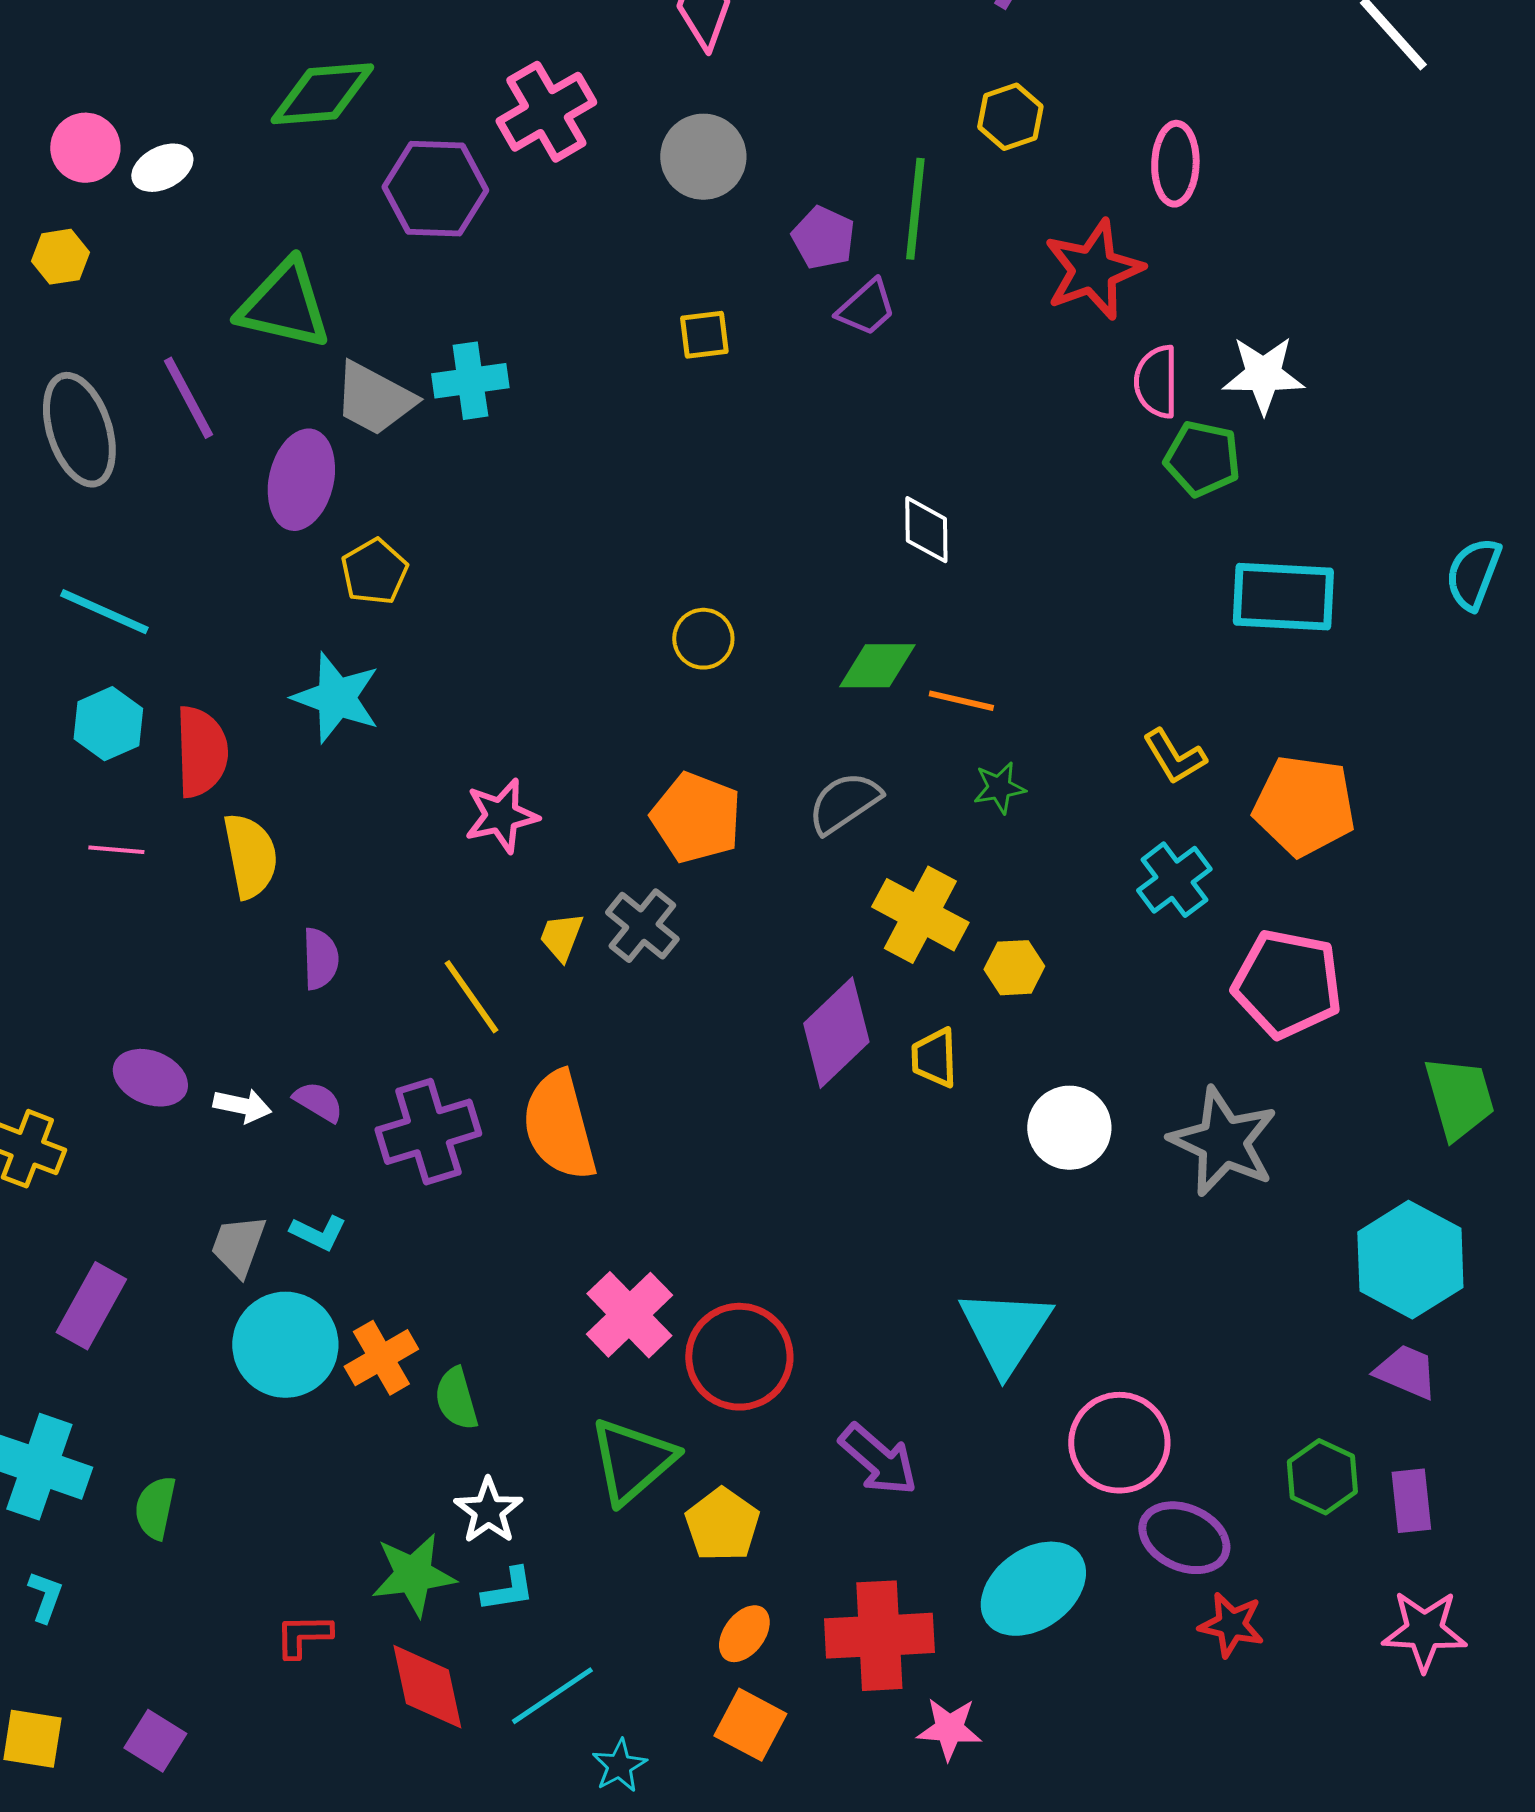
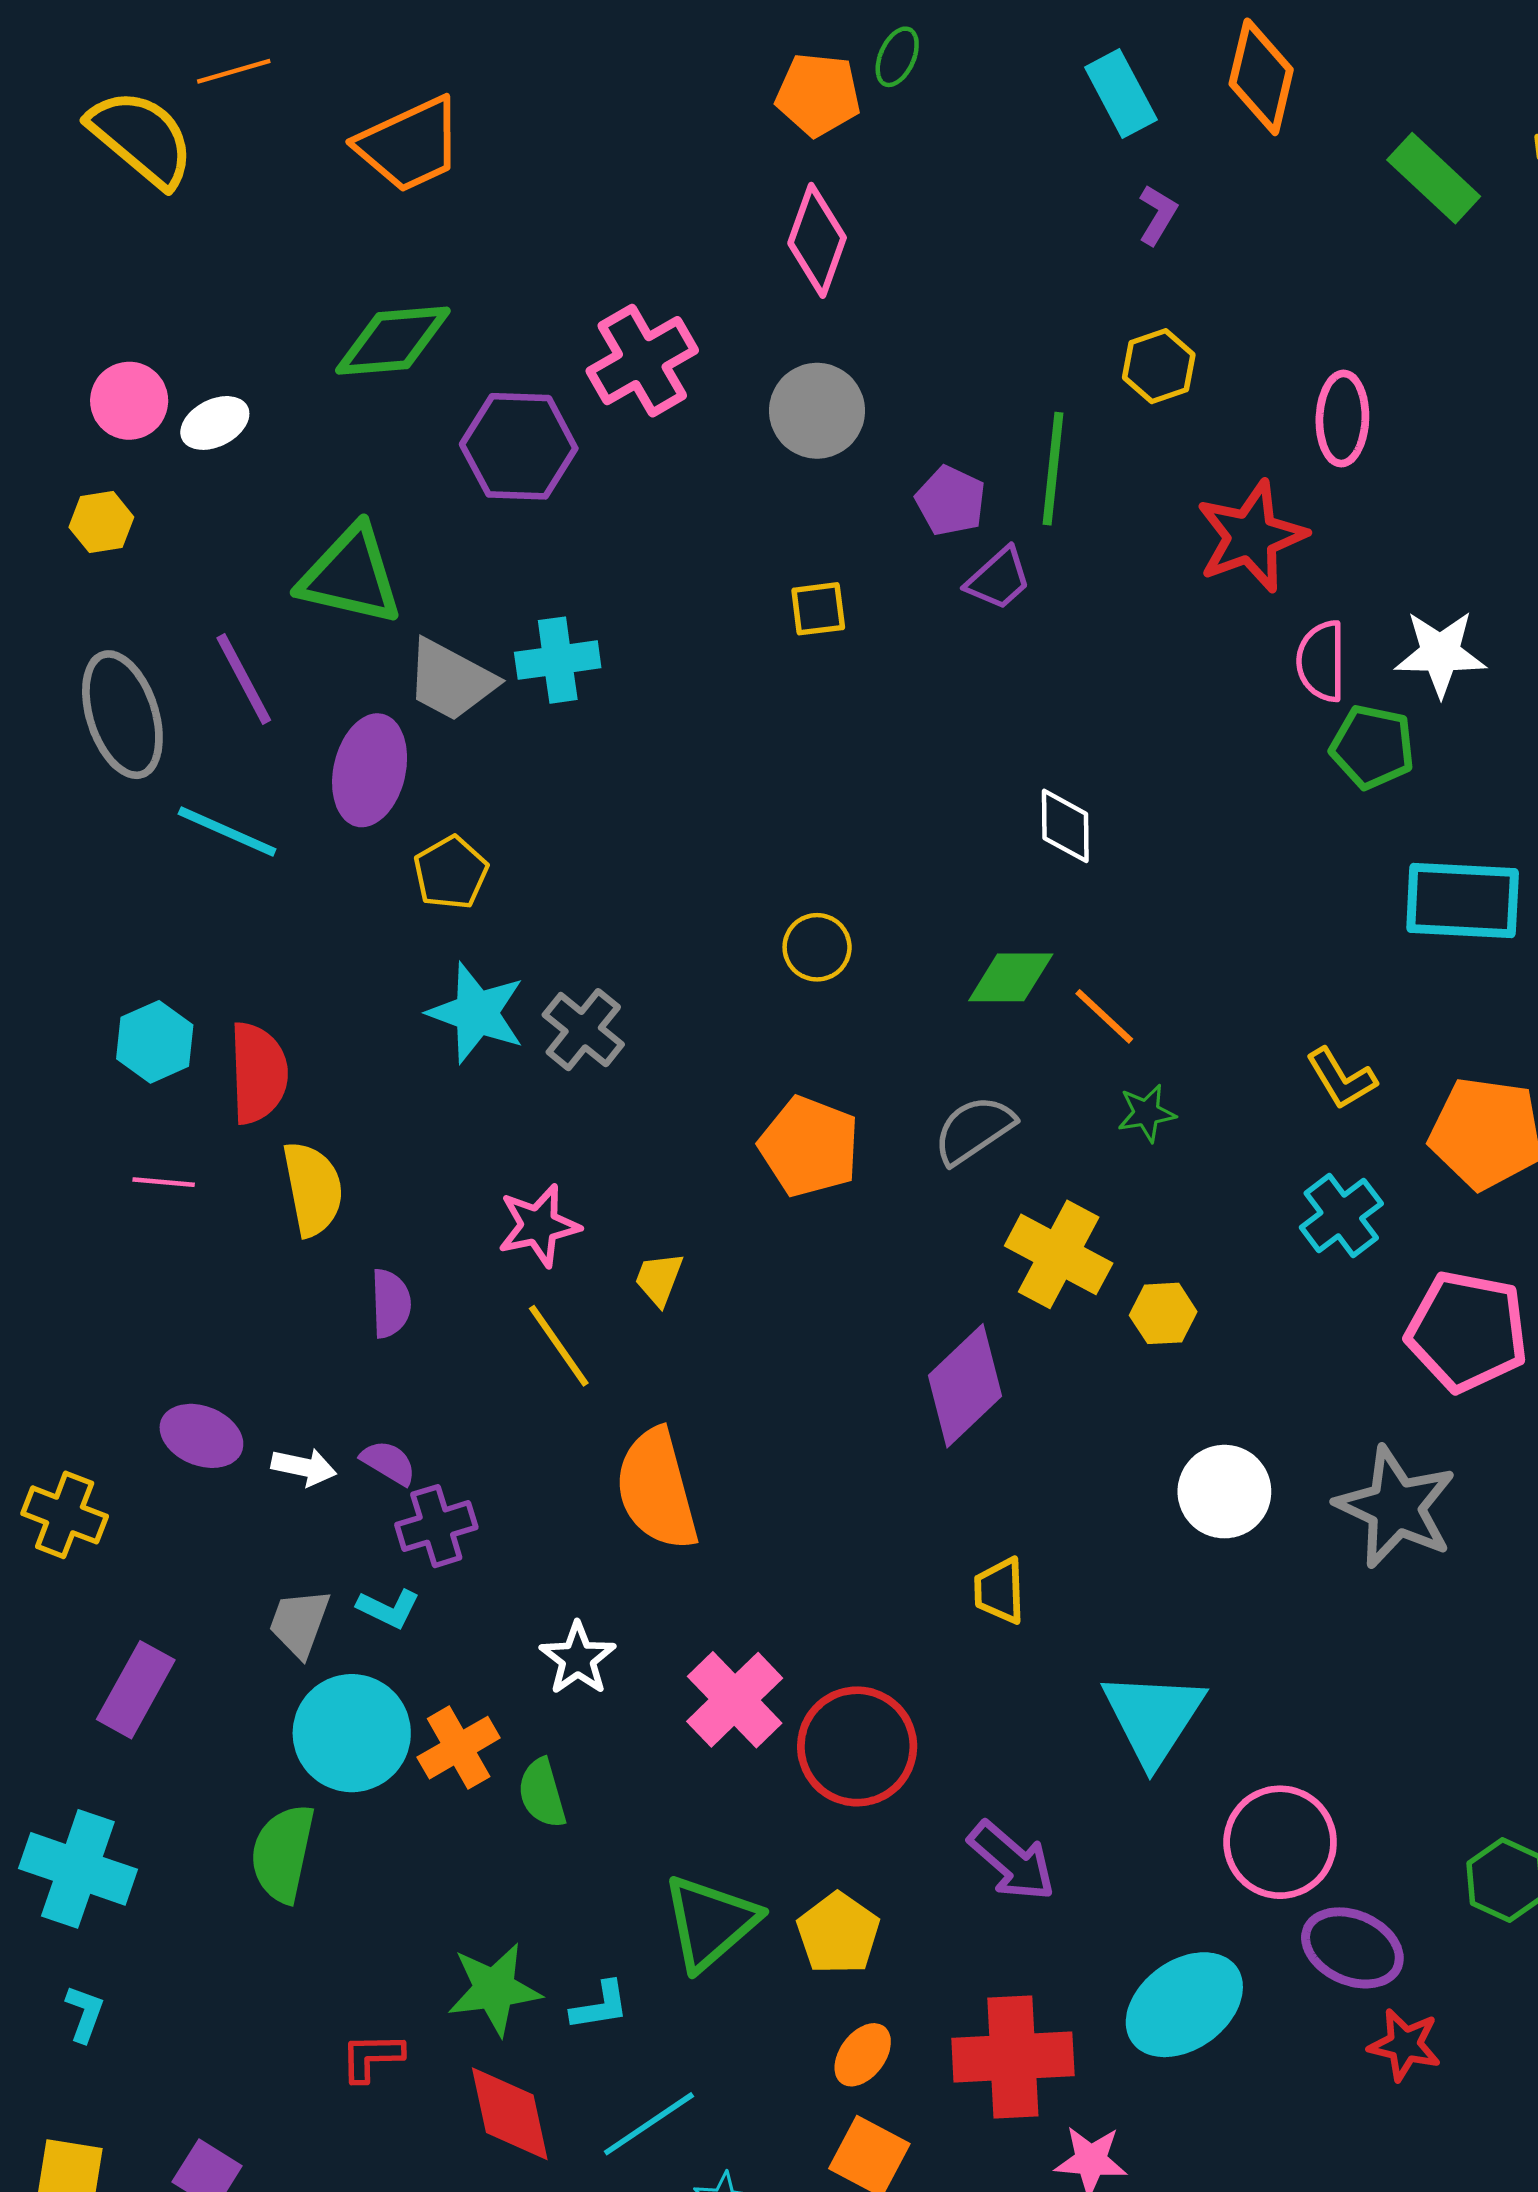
cyan line: (104, 612) -> (227, 831), moved
cyan star: (336, 698) -> (476, 1013), moved
orange line: (961, 701) -> (1104, 1016), turned 30
pink star: (501, 816) -> (539, 1226), moved
gray cross: (642, 926) -> (583, 1030), moved
yellow trapezoid: (934, 1058) -> (1000, 1591), moved
purple cross: (428, 1132) -> (436, 1526), moved, size x0.7
green triangle: (632, 1461) -> (710, 1922), moved
green semicircle: (155, 1508) -> (283, 1853), moved, size x1.4
white star: (488, 1511) -> (578, 1659), moved

